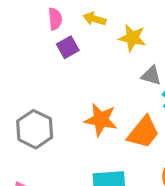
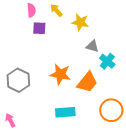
yellow arrow: (95, 19) -> (56, 10), turned 32
purple square: (68, 47) -> (39, 28), turned 32

